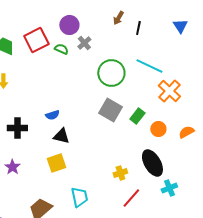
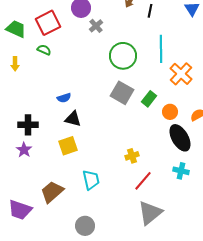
green semicircle: (61, 49) -> (44, 50), moved
cyan line: (149, 66) -> (161, 49), turned 64
black cross: (17, 128) -> (28, 125), moved
black ellipse: (152, 163) -> (180, 138), moved
cyan cross: (169, 188) -> (181, 171), turned 35

